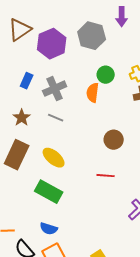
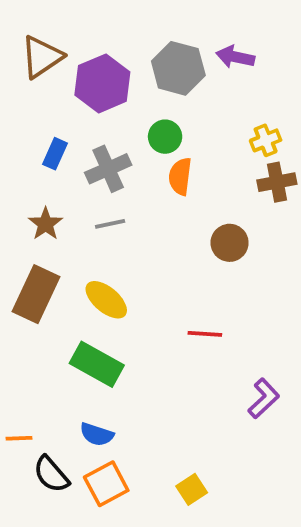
purple arrow: (122, 17) -> (235, 57), moved, turned 102
green circle: (106, 75) -> (165, 137), moved
gray line: (56, 118) -> (110, 224), turned -35
brown circle: (114, 140) -> (230, 243), moved

